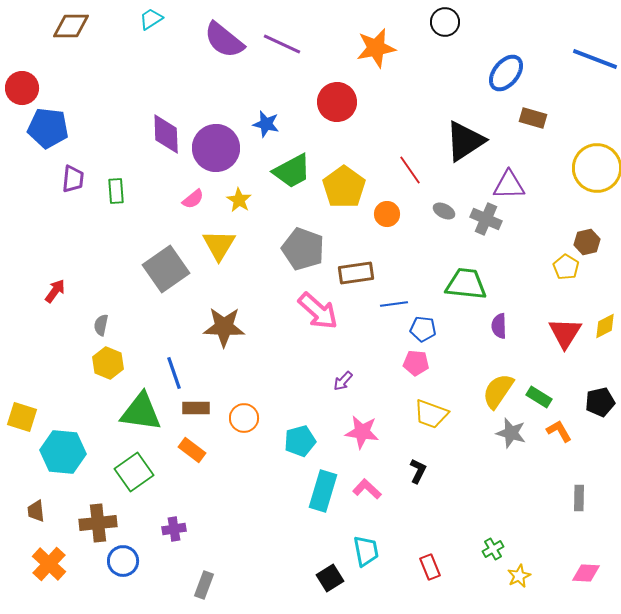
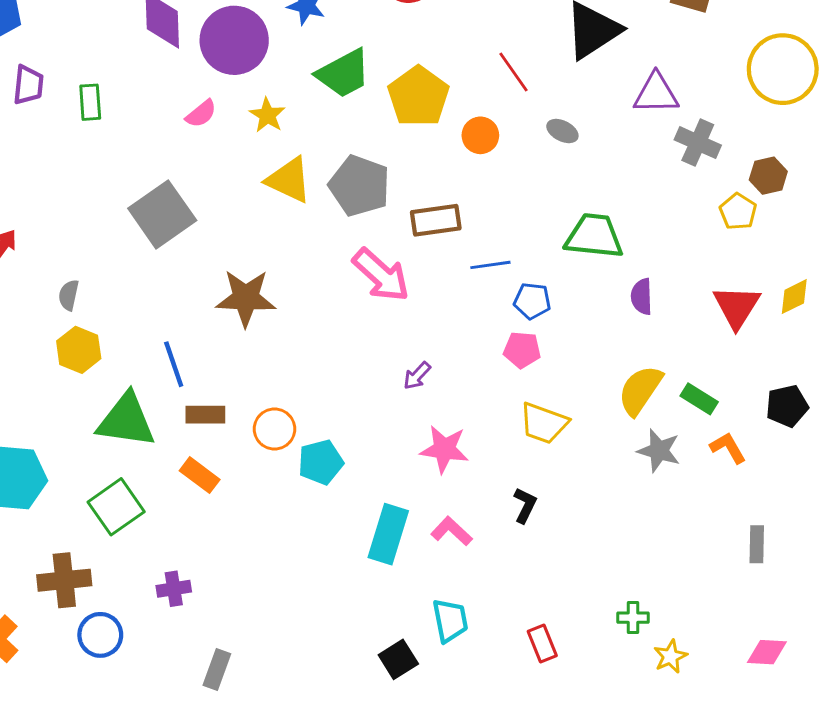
gray cross: (486, 219) -> (698, 143), moved
yellow triangle: (219, 245) -> (289, 180), moved, turned -36
cyan pentagon: (300, 441) -> (321, 462), moved
green cross: (493, 549) -> (633, 618), turned 30

